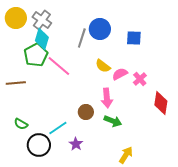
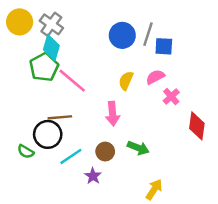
gray line: (82, 38) -> (148, 34), moved
yellow semicircle: (103, 66) -> (126, 81), turned 77
pink semicircle: (120, 74) -> (155, 77), moved
brown line: (16, 83) -> (60, 117), moved
pink arrow: (107, 98) -> (112, 114), moved
brown circle: (86, 112) -> (105, 152), moved
black circle: (39, 145) -> (48, 134), moved

